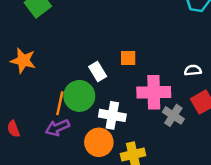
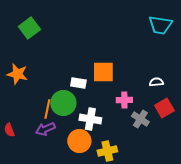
orange square: (128, 58) -> (103, 72), size x1.6
white rectangle: (98, 72) -> (78, 83), turned -49
pink cross: (154, 92) -> (124, 100), size x0.6

